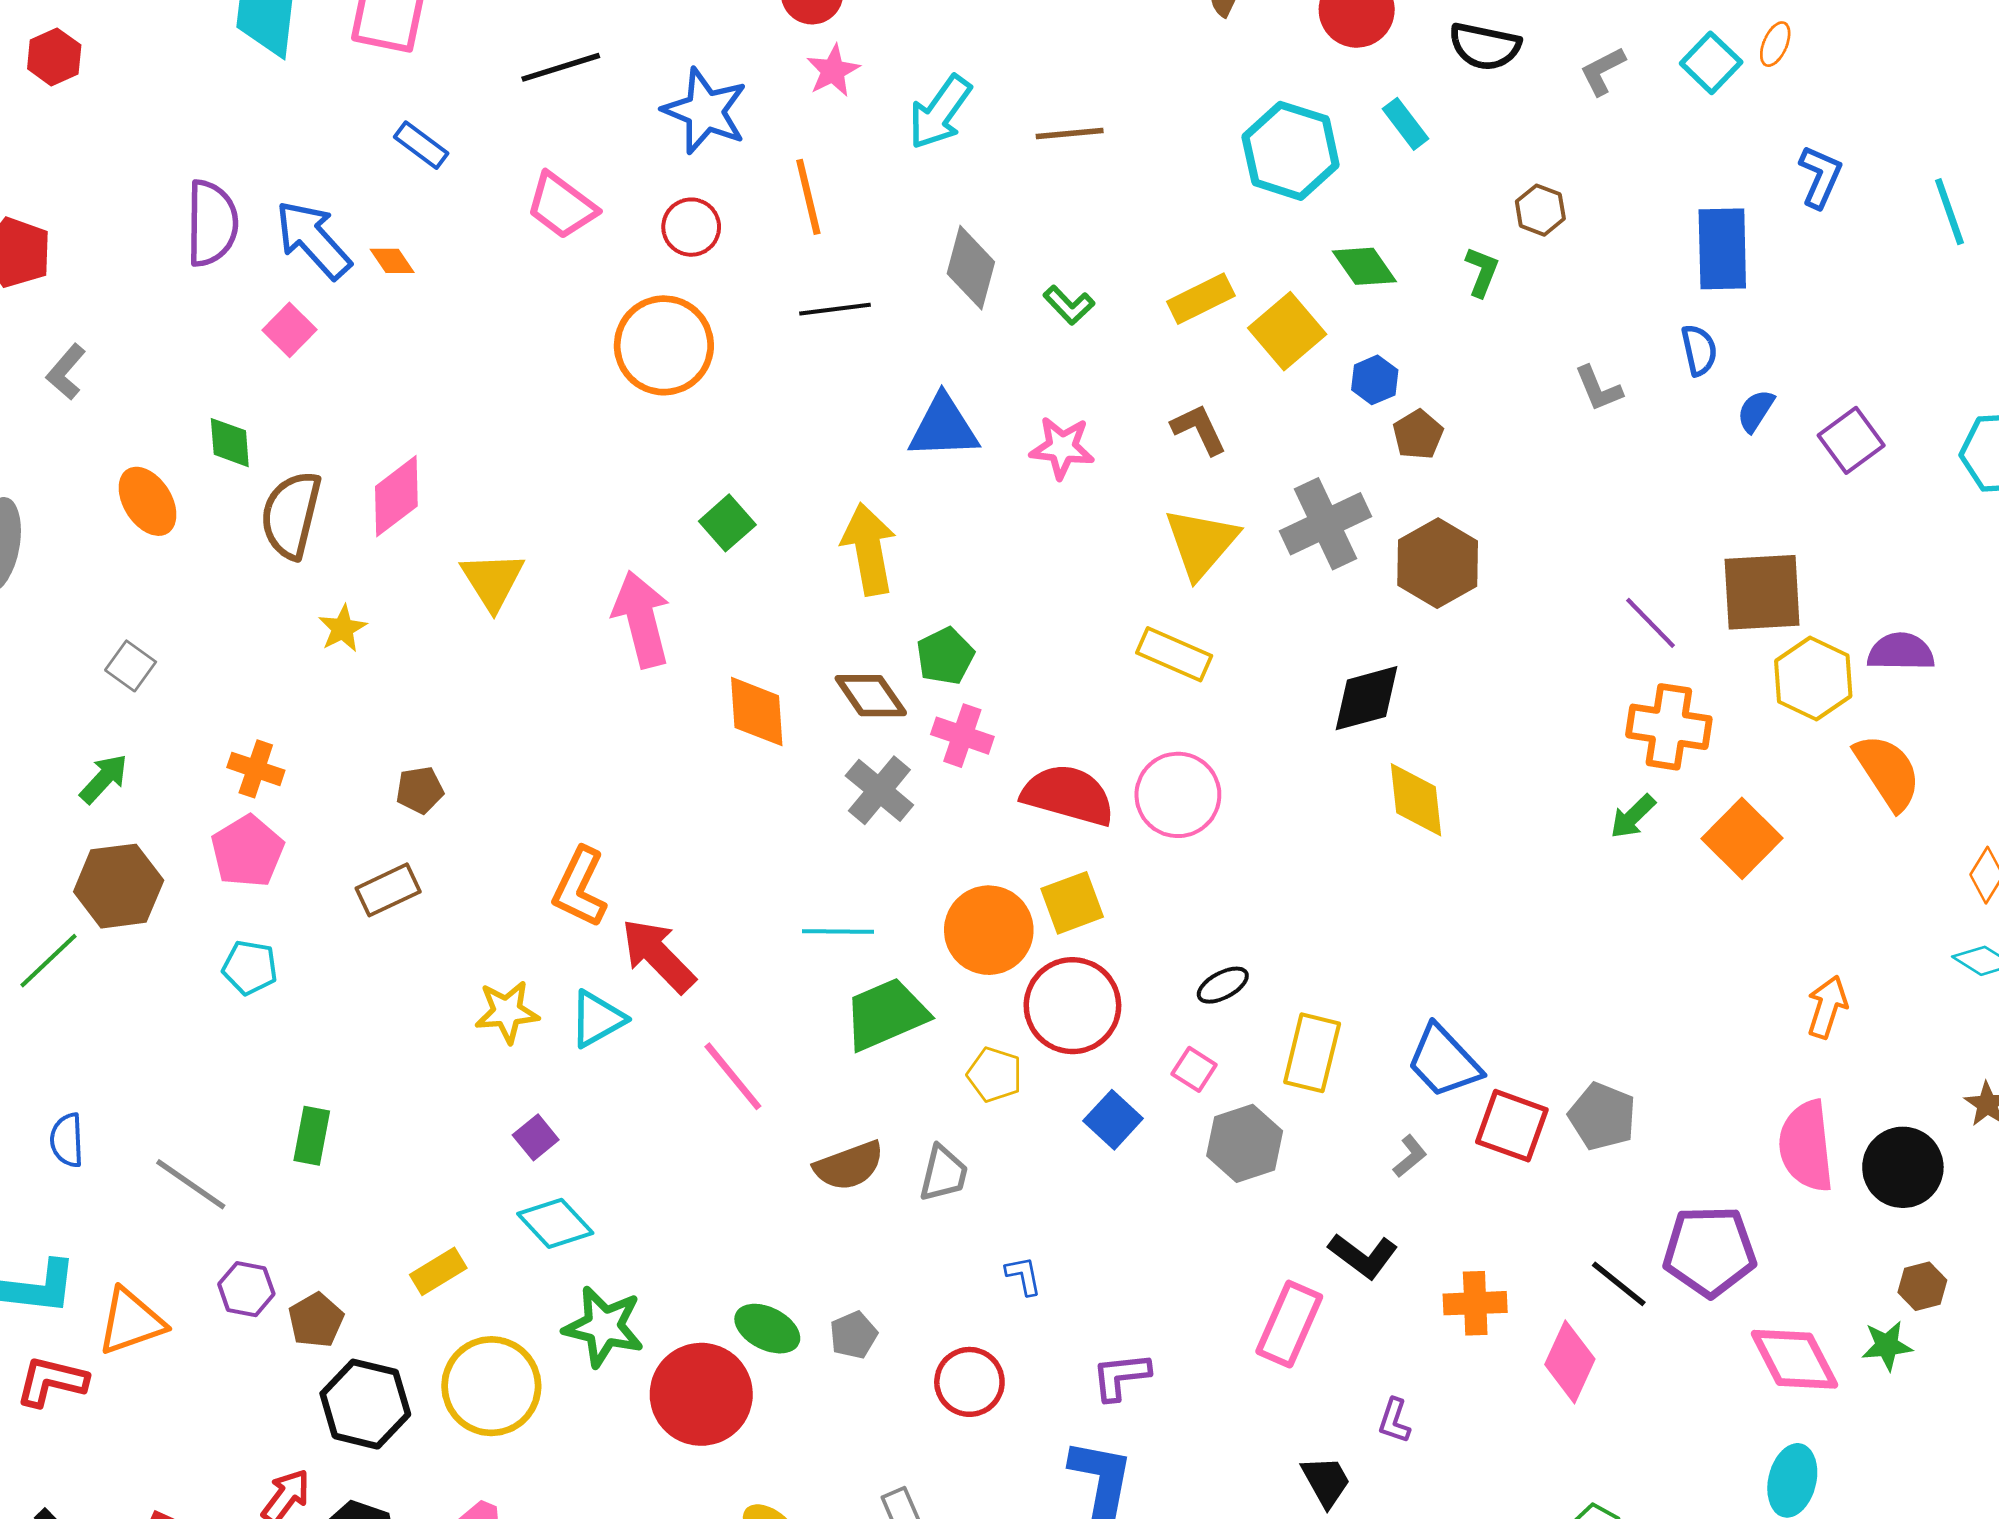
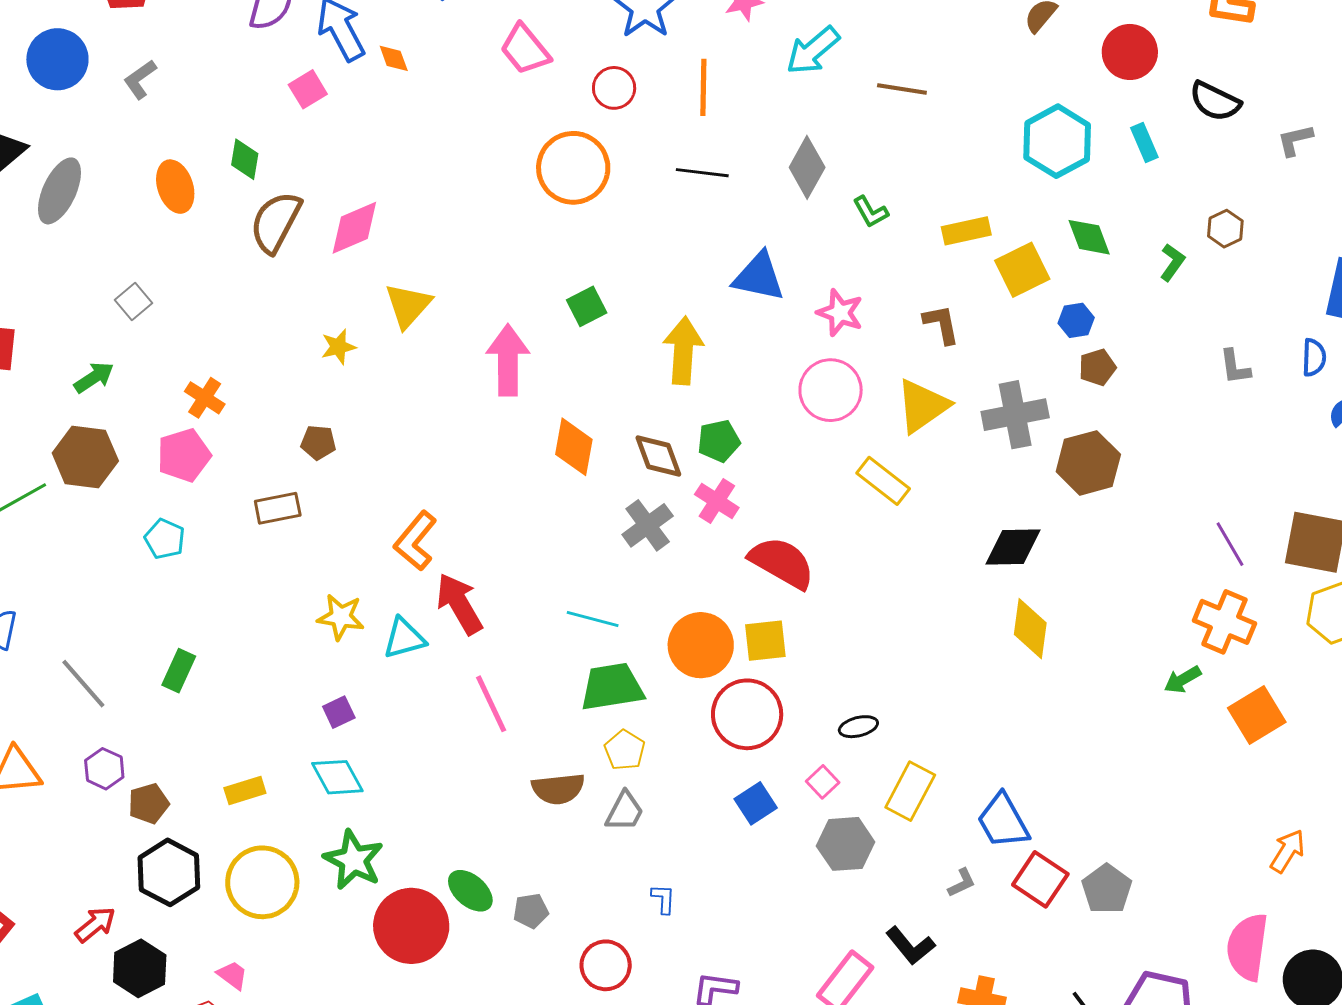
yellow star: (343, 628) -> (338, 347), moved
pink circle: (1178, 795) -> (831, 390), moved
yellow pentagon: (995, 1075) -> (625, 750), moved

